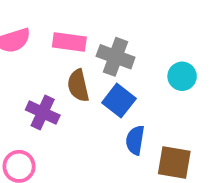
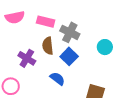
blue semicircle: (135, 140) -> (57, 79), moved, turned 112

